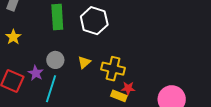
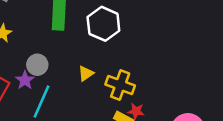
gray circle: (55, 60) -> (37, 65), moved

